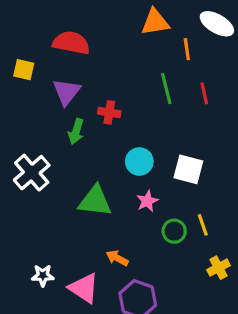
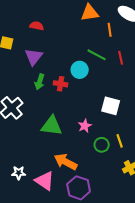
red semicircle: (71, 43) -> (37, 26), size x0.6
green line: (166, 89) -> (97, 55), turned -48
red cross: (109, 112) -> (61, 84), moved
cyan circle: (139, 161) -> (80, 70), moved
orange arrow: (117, 258) -> (66, 162), size x1.6

